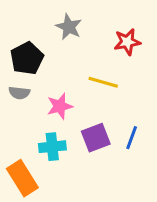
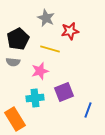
red star: (127, 42) -> (70, 31), moved
yellow line: (103, 82) -> (50, 49), moved
blue line: (132, 138) -> (88, 110), moved

